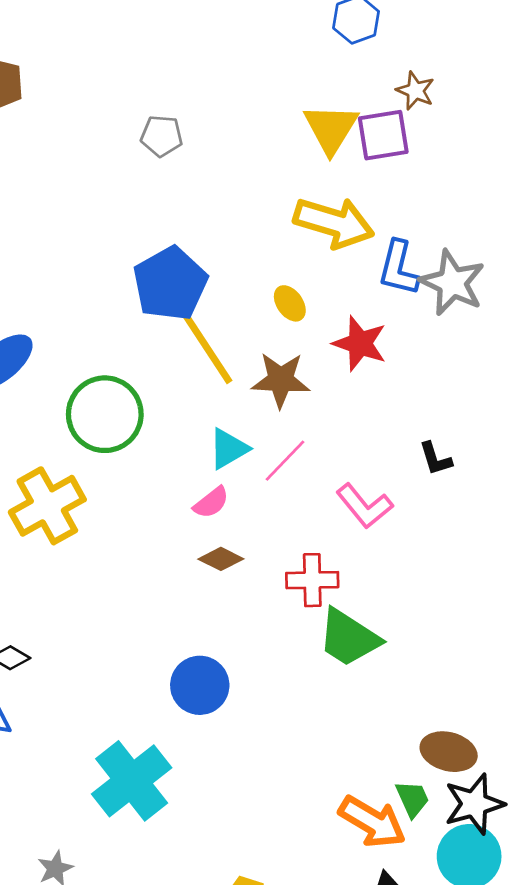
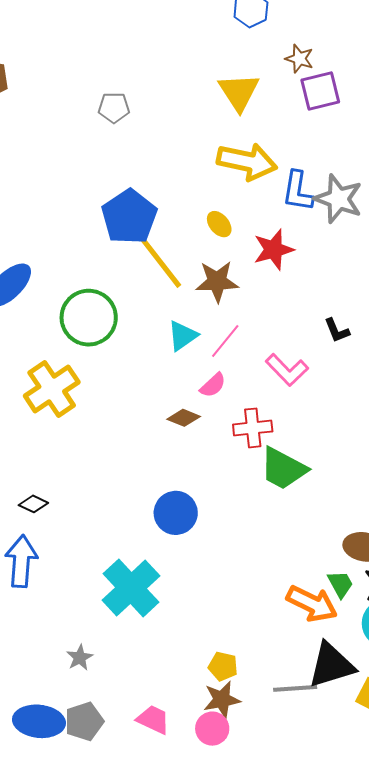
purple square: (383, 135) -> (320, 91), moved
red star: (360, 343) -> (274, 250), turned -30
pink semicircle: (211, 503) -> (213, 385), moved

